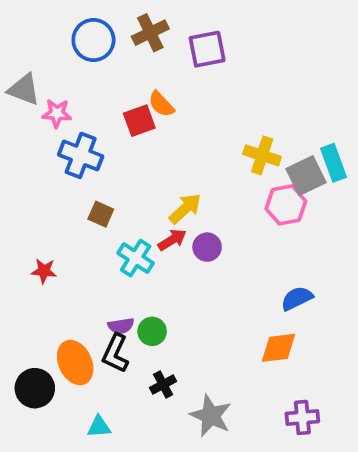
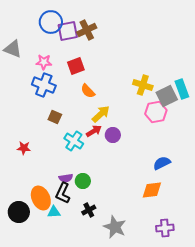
brown cross: (150, 33) -> (87, 30), moved
purple square: (207, 49) -> (68, 31), moved
orange semicircle: (161, 104) -> (88, 91), moved
pink star: (57, 113) -> (44, 62), moved
cyan triangle: (99, 427) -> (54, 212), moved

